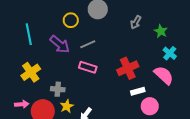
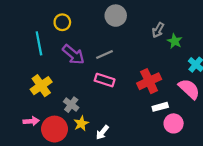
yellow circle: (71, 20) -> (62, 22), moved
green star: (161, 31) -> (175, 41), moved
gray cross: (58, 89) -> (71, 105), turned 32

